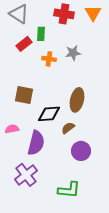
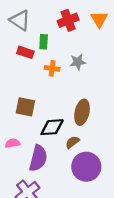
red cross: (64, 14) -> (68, 20), turned -30
red rectangle: (24, 44) -> (25, 52), turned 56
purple circle: (81, 151) -> (86, 167), size x1.4

